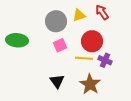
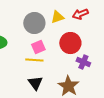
red arrow: (102, 12) -> (80, 14), turned -77
yellow line: (84, 58) -> (34, 60), moved

